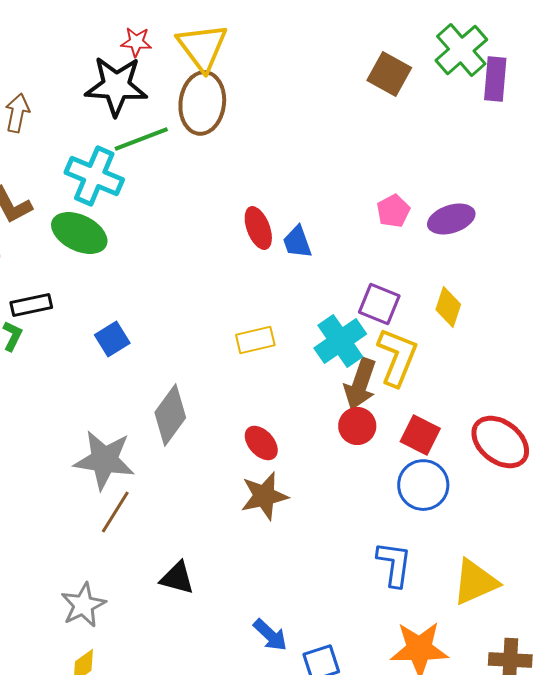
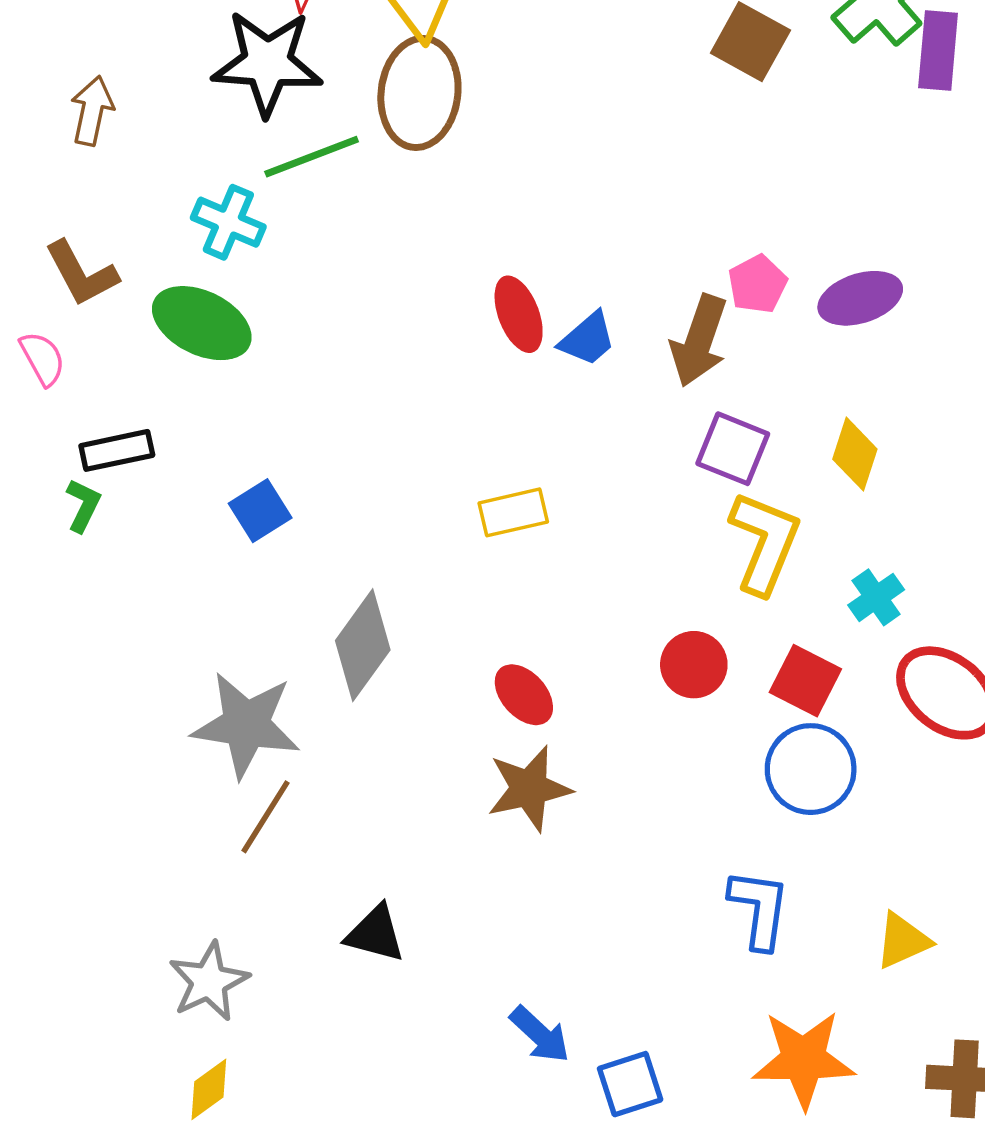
cyan cross: (94, 176) -> (228, 222), size x0.7
blue trapezoid: (297, 242) -> (588, 339), turned -111
cyan cross: (340, 341) -> (876, 597), moved, size x0.6
brown arrow: (360, 384) -> (699, 341), moved
yellow triangle: (475, 582) -> (903, 941), size x0.7

